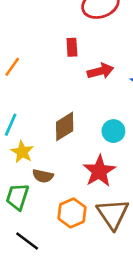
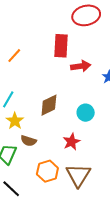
red rectangle: (72, 47) -> (61, 46), size x1.6
red star: (99, 171) -> (72, 142), size x0.7

